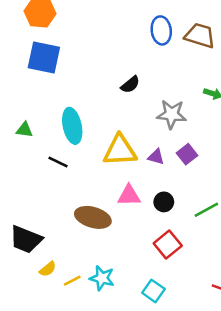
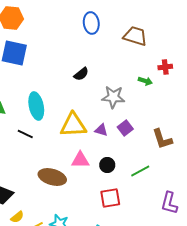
blue ellipse: (161, 30) -> (91, 23), moved
red square: (168, 245) -> (110, 198), turned 30

